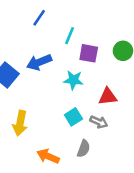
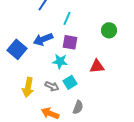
purple square: (89, 53) -> (70, 42), moved
cyan star: (73, 80) -> (60, 61), moved
gray arrow: (99, 122) -> (52, 86), moved

